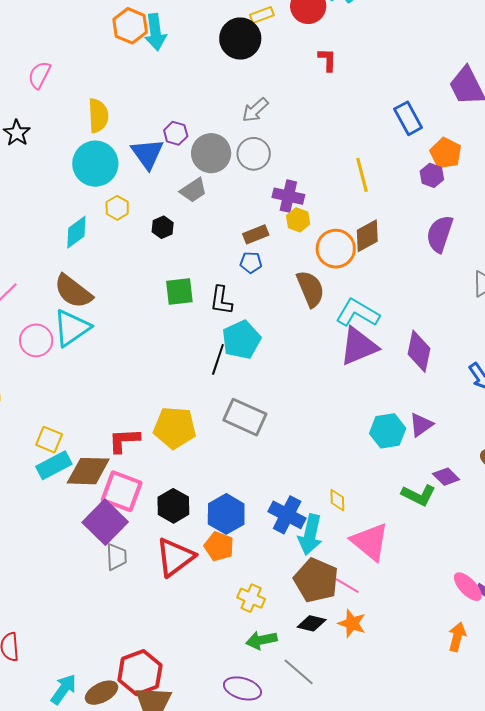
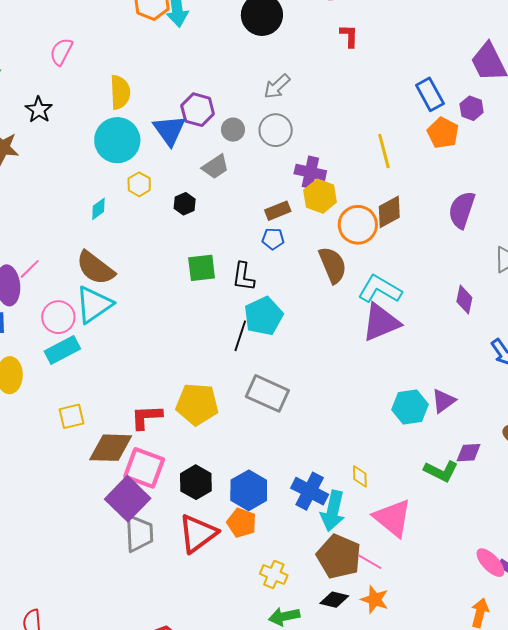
purple hexagon: (176, 133) -> (198, 110), size x1.4
gray circle: (211, 153) -> (233, 130), size x0.6
orange pentagon: (446, 153) -> (443, 133), moved
purple hexagon: (432, 175) -> (472, 108), moved
yellow hexagon: (298, 220) -> (320, 196), size x1.4
cyan diamond: (76, 232) -> (98, 209), size x0.7
purple diamond: (419, 351) -> (464, 300), moved, size x0.7
yellow square: (49, 440) -> (71, 416), turned -36
cyan rectangle: (54, 465) -> (62, 350), moved
purple diamond: (446, 477) -> (469, 453), turned -48
gray trapezoid: (116, 557) -> (139, 533), size x1.4

